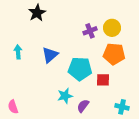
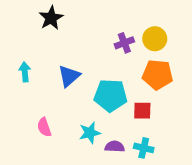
purple semicircle: (83, 106) -> (115, 147), turned 56
pink semicircle: (13, 107) -> (44, 127), moved
cyan cross: (122, 107) -> (144, 148), moved

